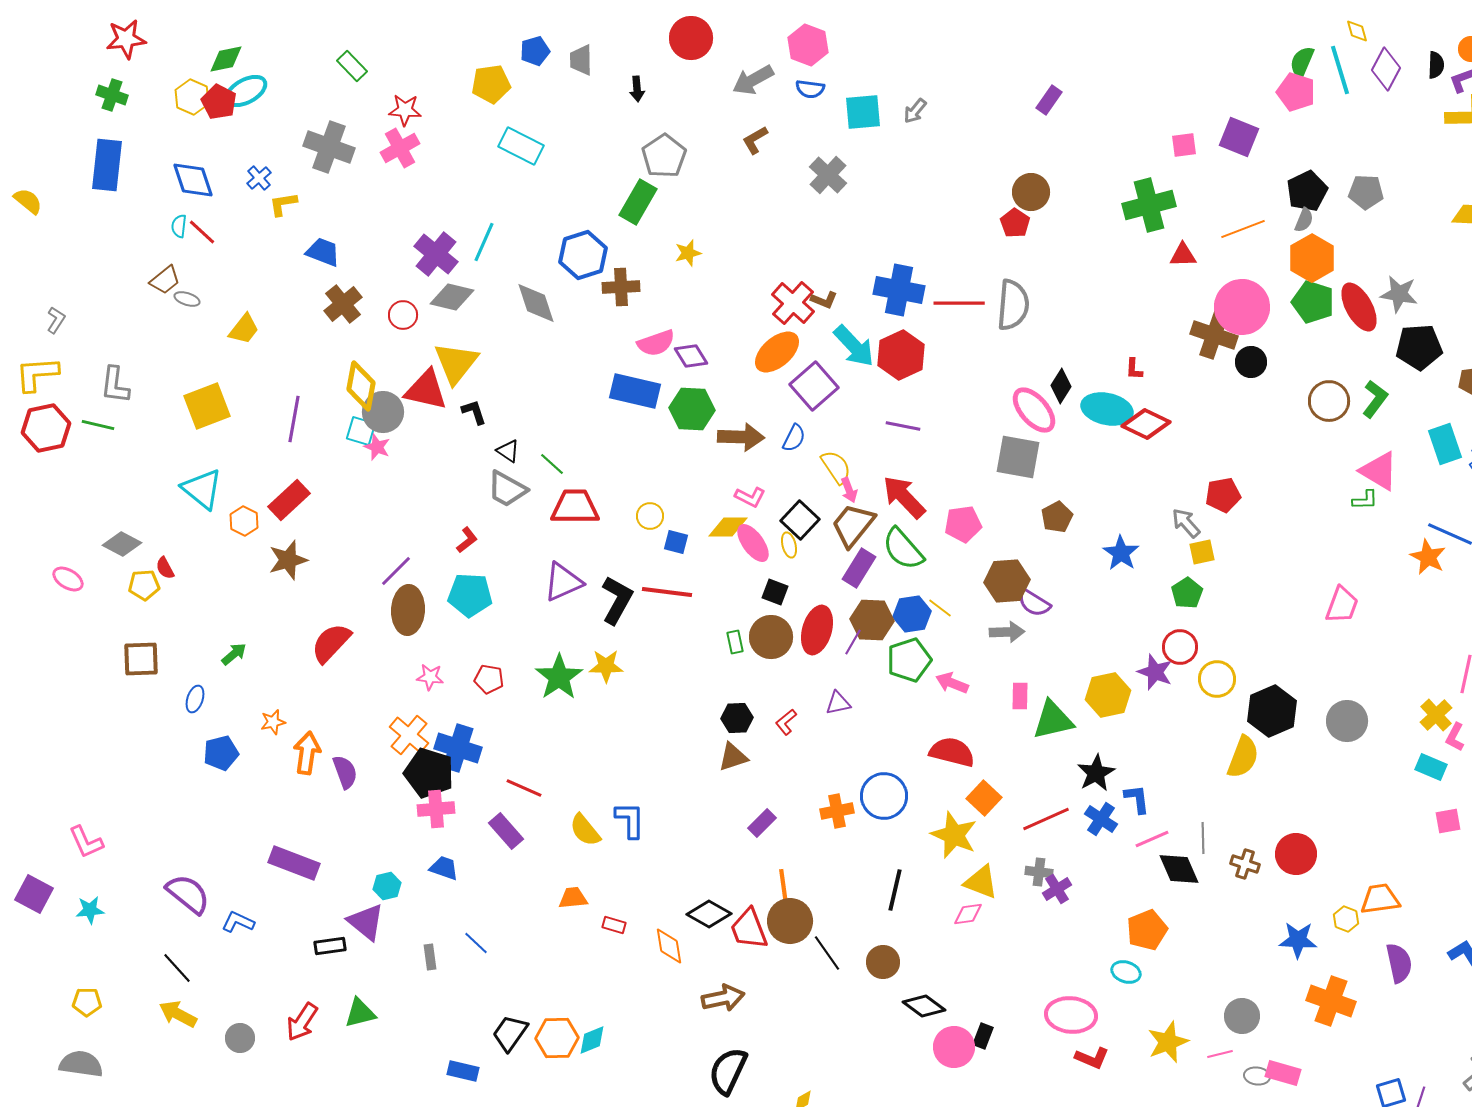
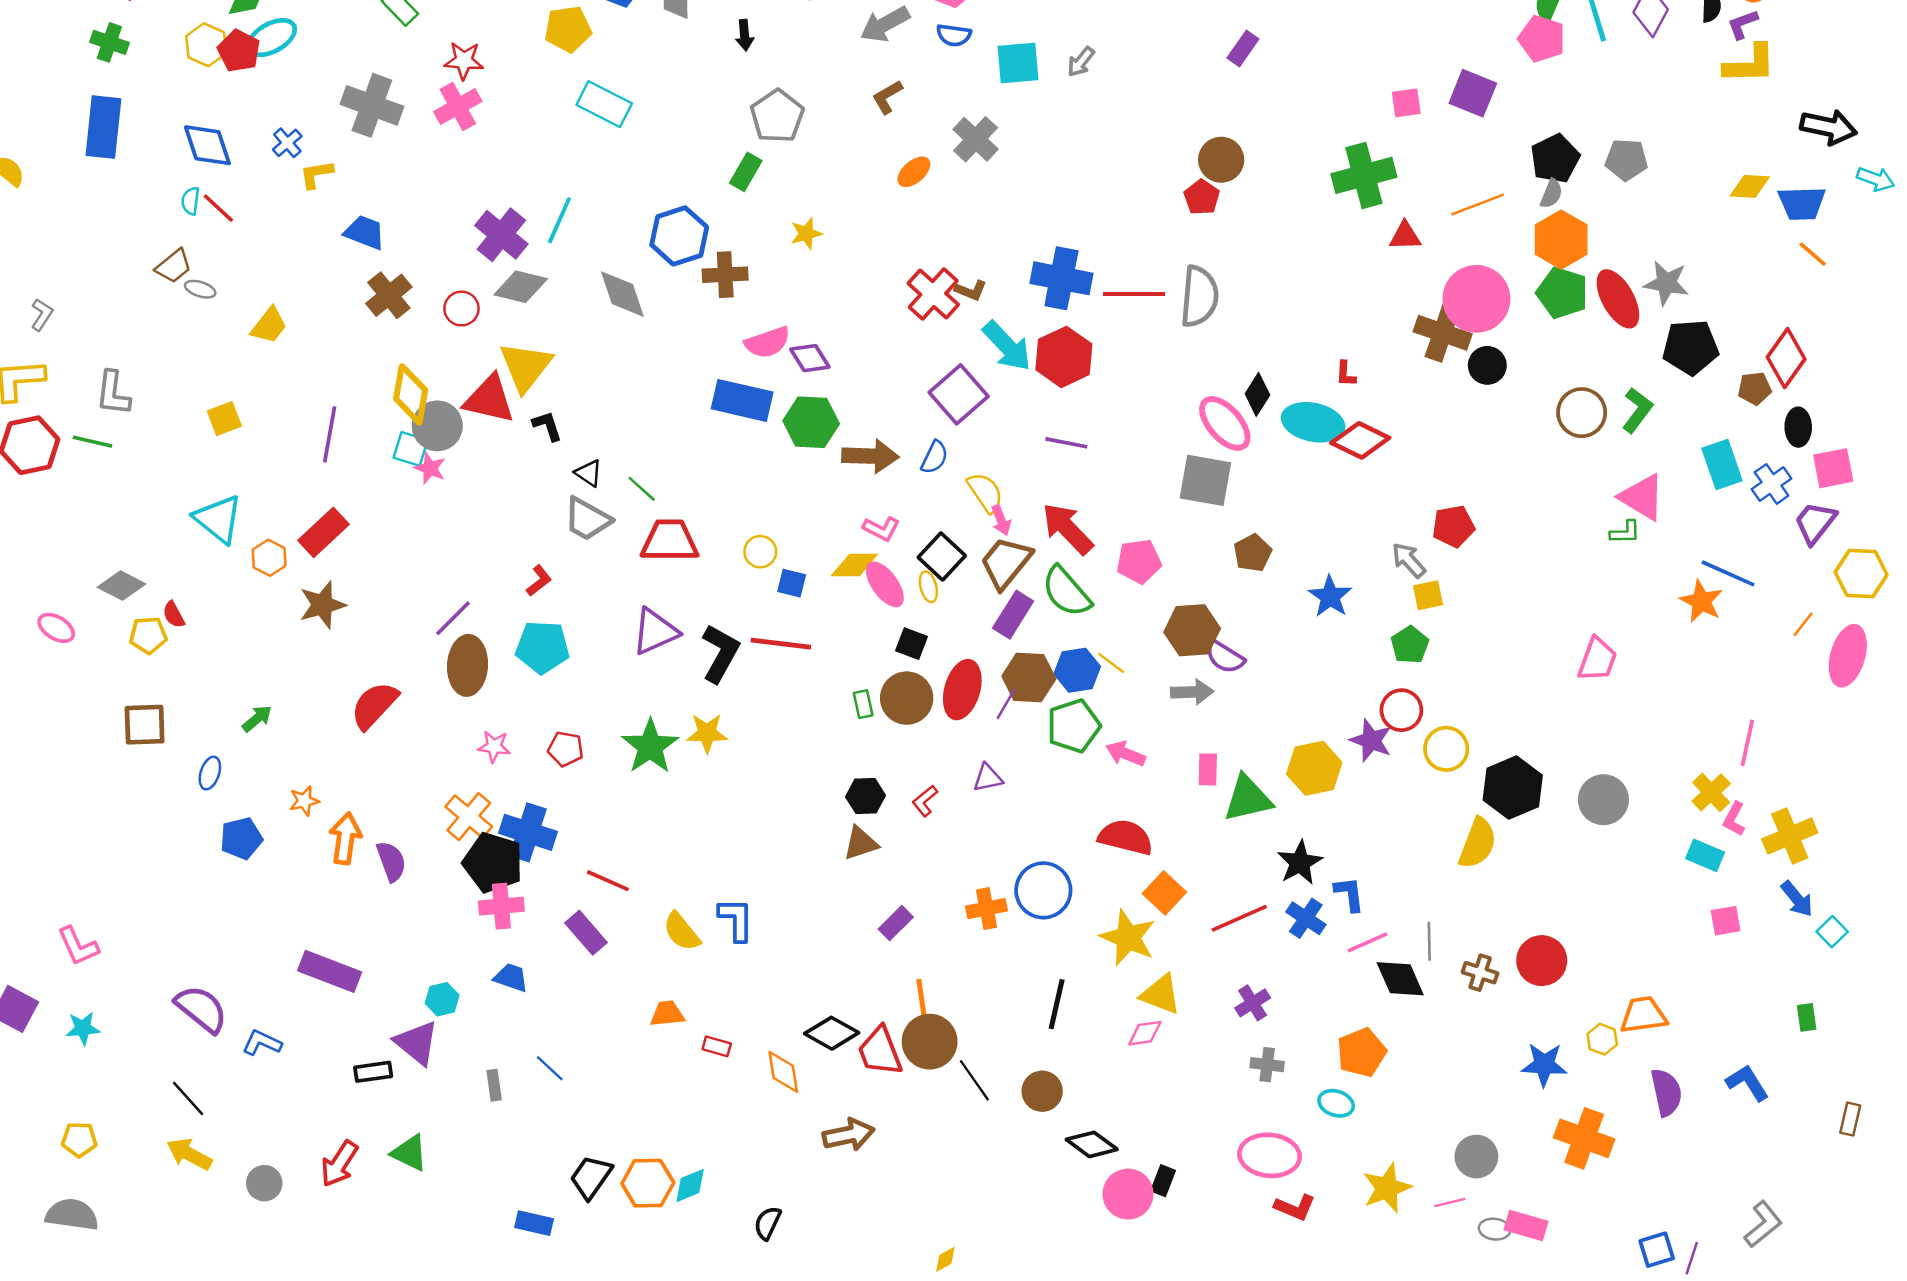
green rectangle: (638, 202) -> (746, 172), size x0.7
orange ellipse: (777, 352) -> (914, 172), moved, size x0.6
yellow square: (207, 406) -> (224, 419), size x0.6
gray cross: (1039, 872) -> (1267, 1065), moved
green triangle: (360, 1013) -> (409, 1153), turned 40
black semicircle: (728, 1071) -> (768, 1223), moved, size x0.6

